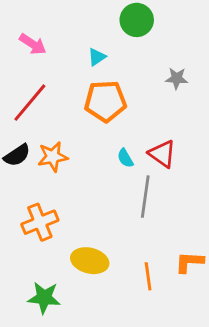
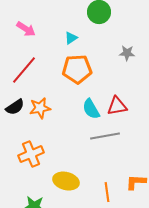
red triangle: (162, 154) -> (117, 106), turned -45
cyan semicircle: (125, 158) -> (91, 109), size x1.5
gray line: (145, 197) -> (105, 136), turned 72

